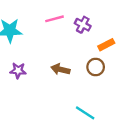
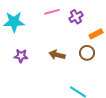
purple cross: (83, 25) -> (76, 17), turned 32

